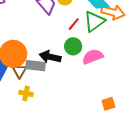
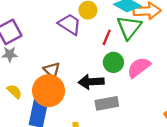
gray rectangle: (36, 66) -> (107, 103), moved
brown triangle: (19, 71) -> (52, 70), moved

